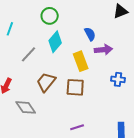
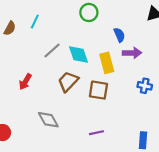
green circle: (50, 16) -> (89, 12), moved
cyan diamond: (55, 42) -> (78, 54), moved, turned -65
gray diamond: (26, 107) -> (48, 120), moved

